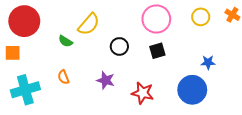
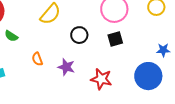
green semicircle: (65, 41) -> (11, 36), moved
orange semicircle: (63, 77) -> (37, 59), moved

